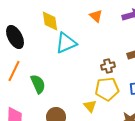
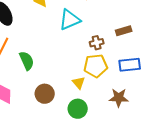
cyan triangle: (66, 43) -> (70, 20), moved

